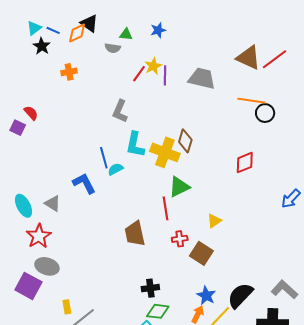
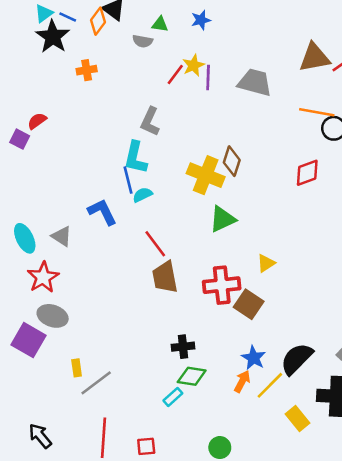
orange diamond: (77, 33) -> (98, 21), turned -30
black star: (42, 46) -> (53, 37), size x1.5
brown triangle: (248, 58) -> (314, 58), turned -36
red semicircle: (31, 113) -> (37, 121), turned -84
cyan L-shape: (135, 145) -> (135, 158), moved
red diamond: (245, 163) -> (307, 173), moved
red line: (165, 208) -> (155, 244), moved, turned -30
red cross: (180, 239) -> (222, 285), size x1.8

